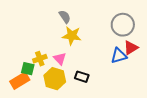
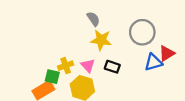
gray circle: (123, 25) -> (142, 32), moved
black rectangle: (82, 77) -> (112, 67), moved

